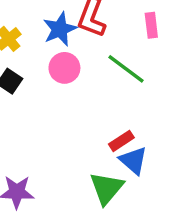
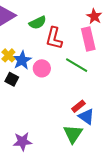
pink rectangle: (151, 25) -> (88, 39), size x1.6
blue star: (60, 29) -> (22, 60), moved

